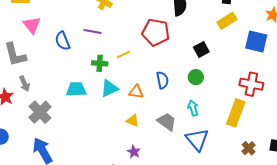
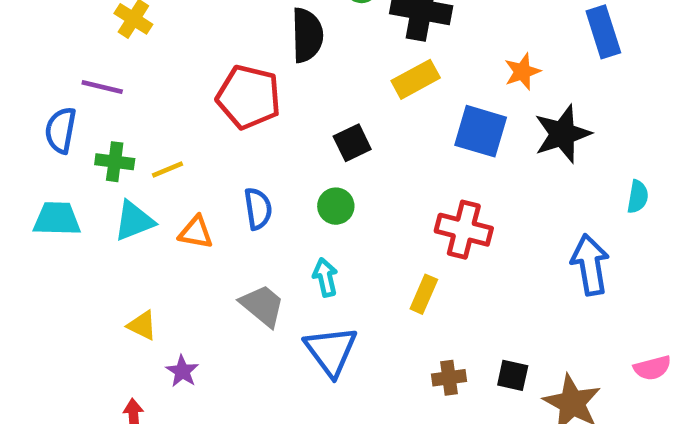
blue semicircle: (63, 41) -> (61, 130), moved, turned 30
yellow line: (124, 54) -> (168, 169), moved
yellow rectangle: (236, 113) -> (424, 294), size x0.6
yellow triangle: (133, 121) -> (142, 325), moved
brown cross: (249, 148) -> (449, 378), turned 32

